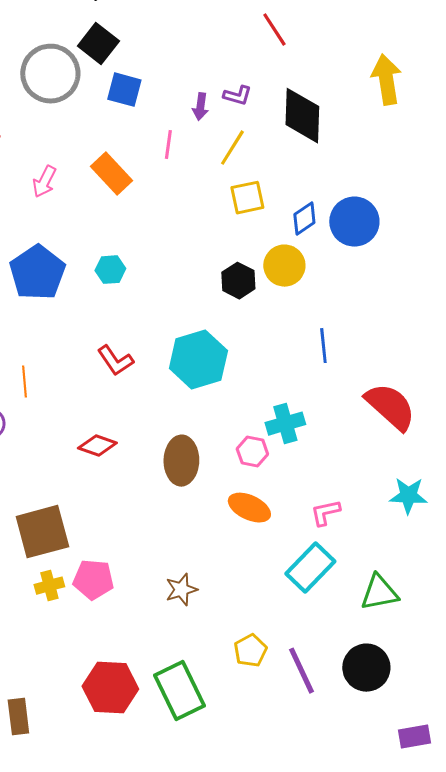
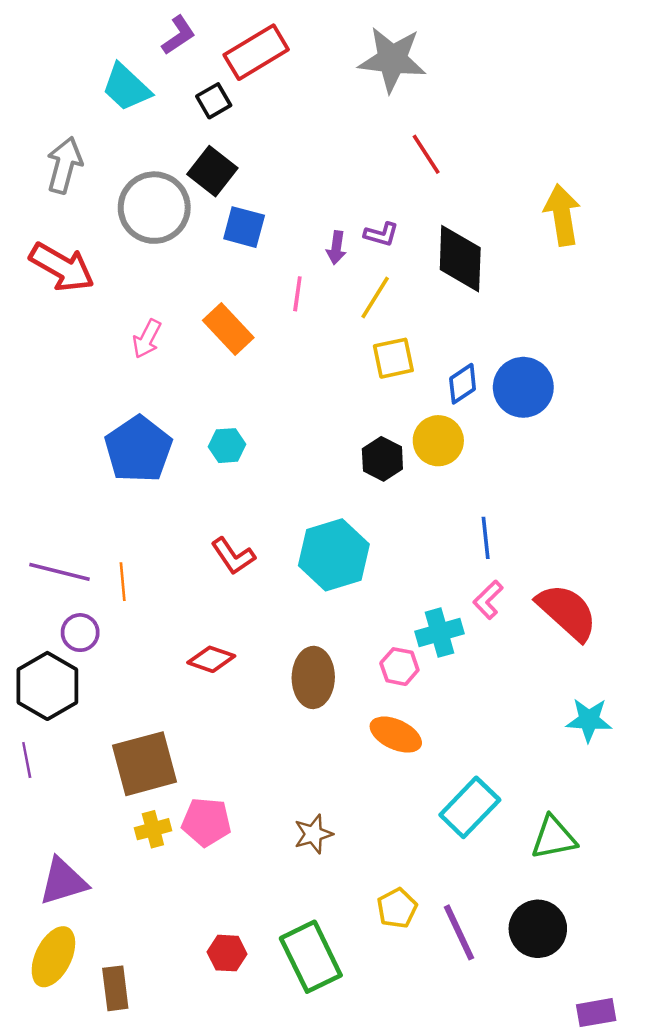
pink L-shape: (325, 513) -> (488, 600), moved, turned -32
red hexagon: (110, 688) -> (227, 953), size x0.6

